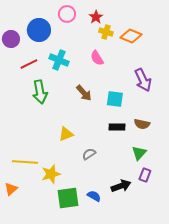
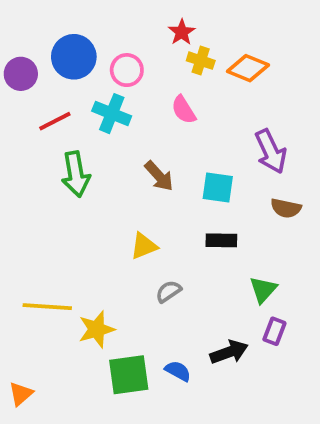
pink circle: (67, 14) -> (127, 70), moved
brown semicircle: (142, 124) -> (286, 208), moved
yellow triangle: (66, 134) -> (144, 246), moved
orange triangle: (11, 189) -> (21, 394), moved

